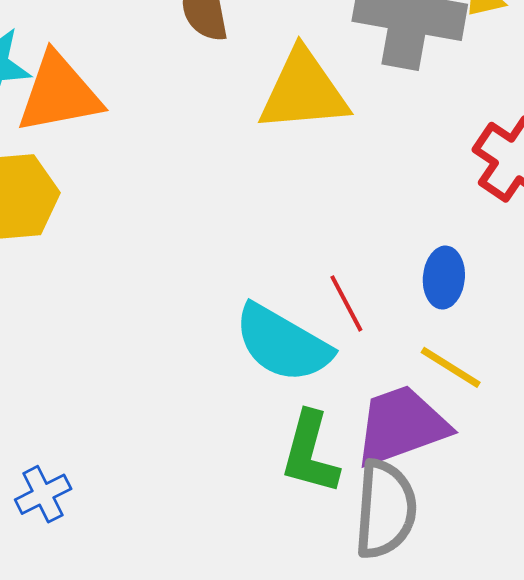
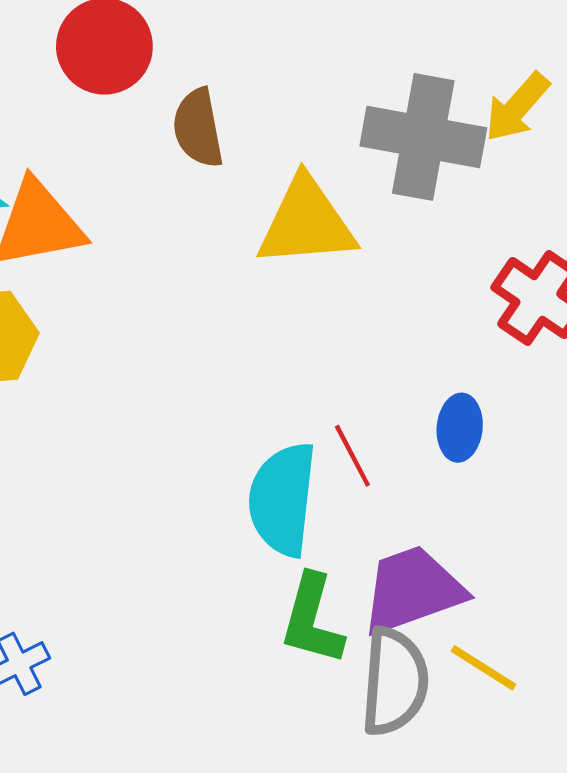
cyan semicircle: (283, 343) -> (282, 499), turned 66
yellow line: (451, 367) -> (483, 668), moved

